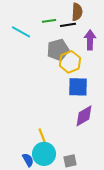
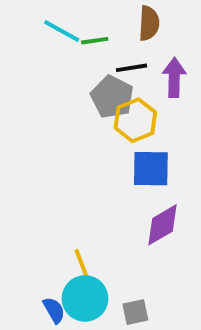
black line: (68, 25) -> (132, 68), moved
cyan line: (21, 32) -> (62, 31), moved
gray pentagon: (58, 50) -> (112, 97), turned -30

